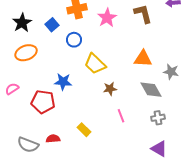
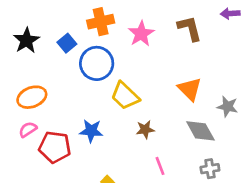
blue circle: (74, 40) -> (97, 63), size x1.6
orange ellipse: (26, 53) -> (32, 97), moved
orange triangle: (143, 59) -> (190, 89), turned 42
blue star: (63, 82) -> (91, 131), moved
pink semicircle: (12, 89) -> (28, 130), moved

